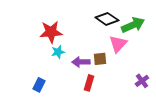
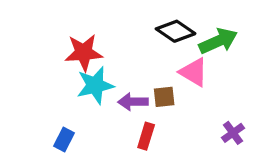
pink triangle: (118, 44) -> (194, 72), turned -42
cyan star: (58, 52) -> (95, 85), size x1.6

